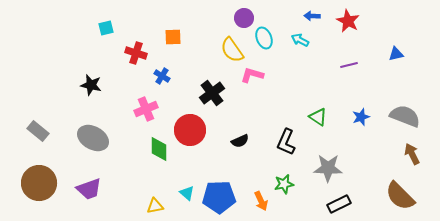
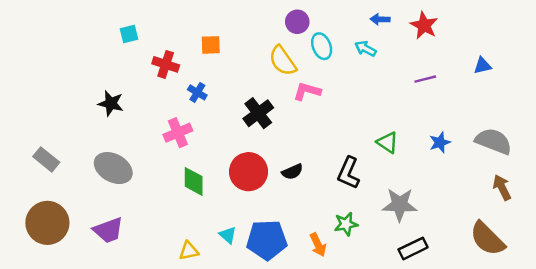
red circle: (190, 130) -> (249, 172), moved

